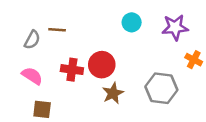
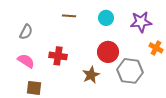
brown line: (57, 30) -> (69, 16), moved
red circle: (102, 65) -> (108, 52), moved

